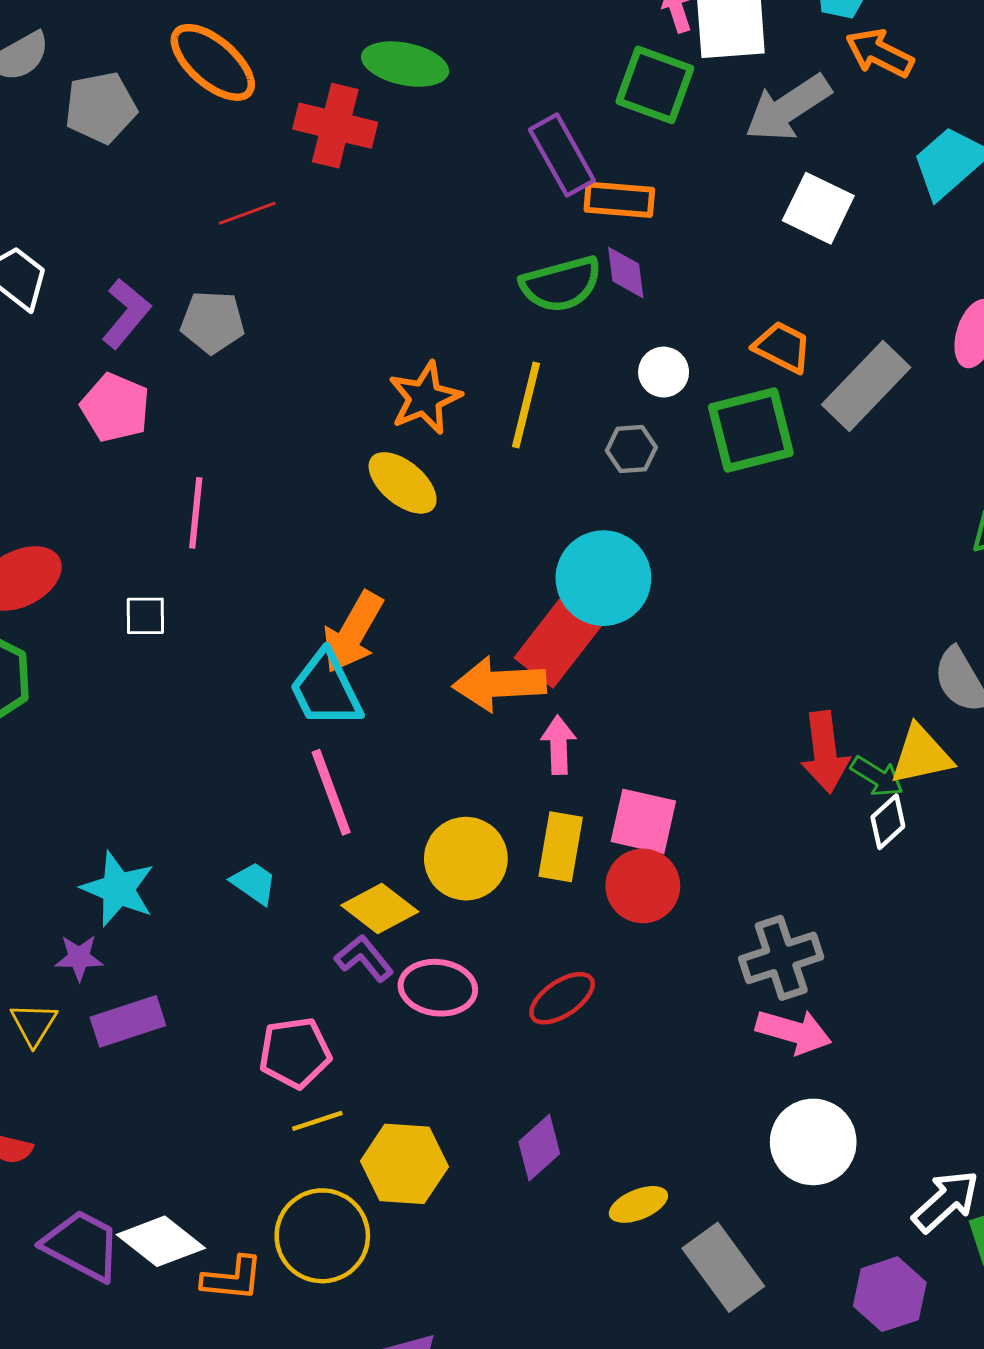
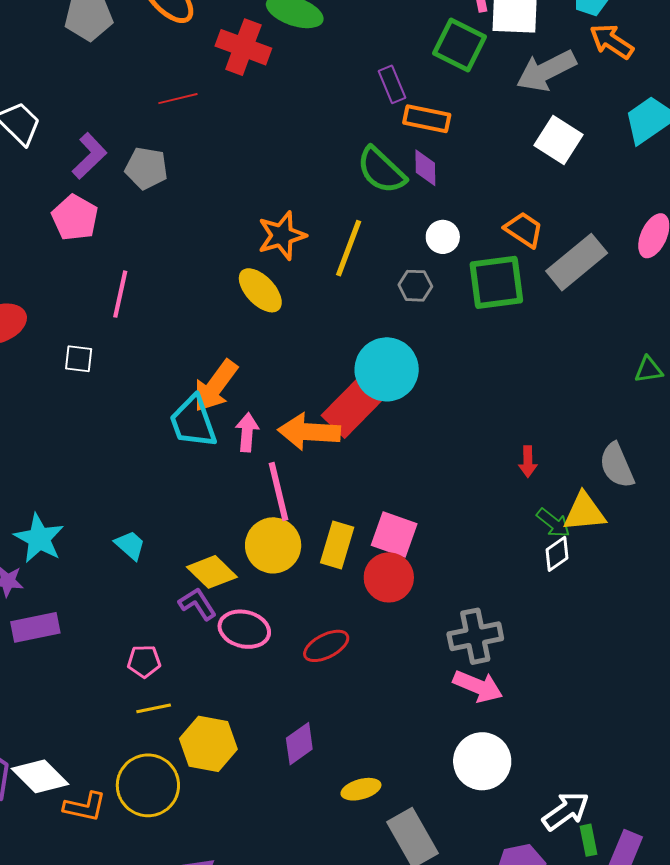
purple rectangle: (562, 155) -> (392, 84), size x0.7
green semicircle: (561, 284) -> (381, 170), turned 52
pink arrow: (559, 745) -> (247, 432), moved
red arrow: (825, 752) -> (528, 462), moved, size x0.6
pink line: (331, 792) -> (279, 491), moved
pink pentagon: (295, 1053) -> (144, 661), size x0.7

